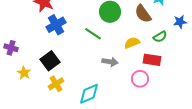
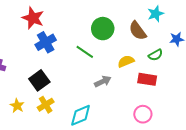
gray arrow: (110, 62) -> (103, 81), turned -35
yellow star: (24, 73) -> (17, 106), moved
pink circle: (140, 79) -> (143, 114), moved

